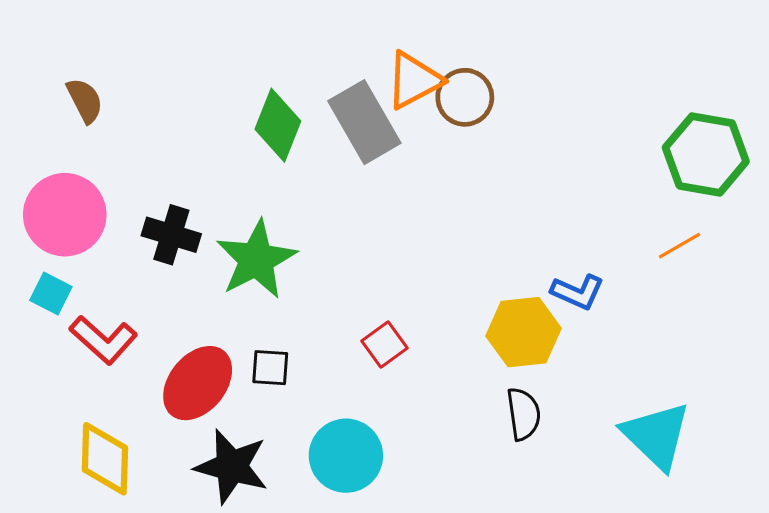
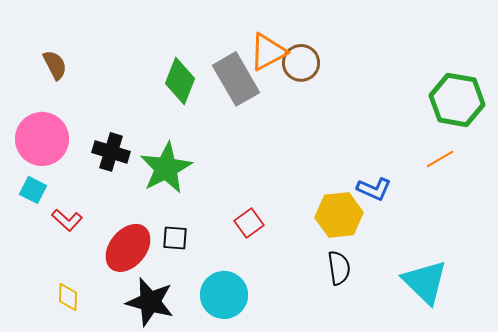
red L-shape: (103, 340) -> (67, 220), size x0.7
yellow diamond: (105, 459) -> (68, 297), size x0.6

